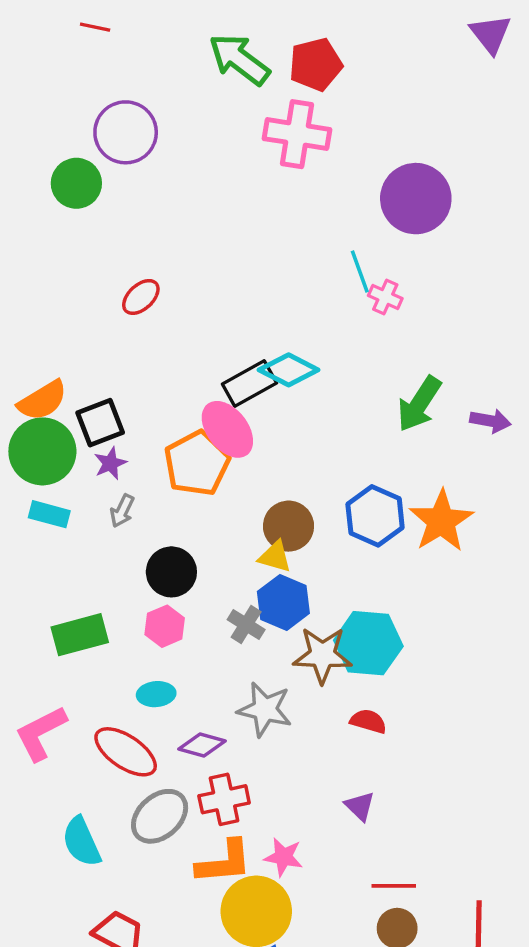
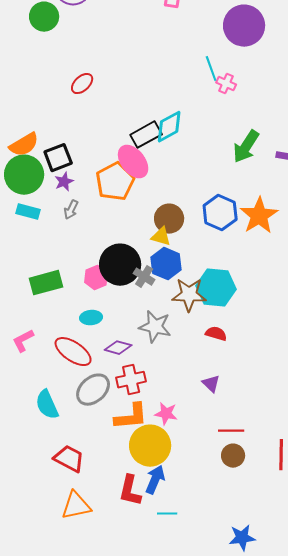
cyan diamond: (289, 370) -> (169, 127), turned -56
black circle: (171, 572) -> (120, 265), moved, size x1.4
pink L-shape: (41, 733) -> (23, 341), size x0.7

